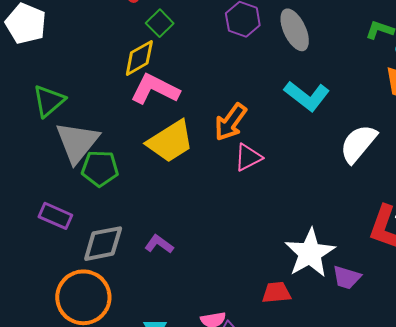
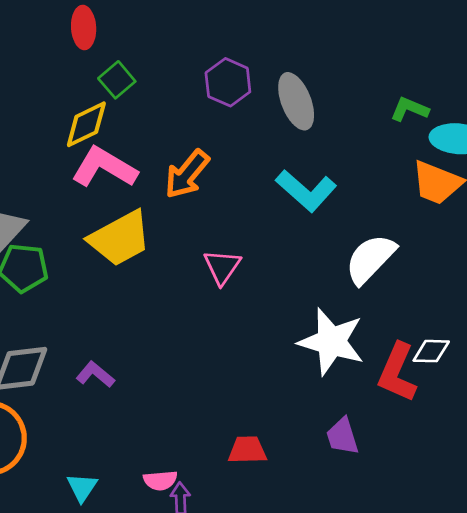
orange arrow: (231, 122) -> (187, 174), moved
pink triangle: (248, 157) -> (222, 267), turned -32
white star: (310, 253) -> (331, 342), moved, turned -30
purple trapezoid: (347, 278) -> (342, 436), turned 52

